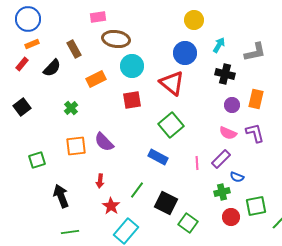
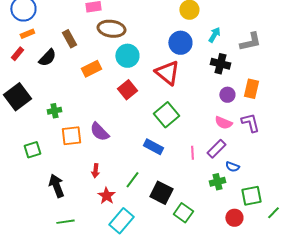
red square: (132, 100) -> (127, 90), turned -30
black square: (22, 107) -> (17, 97), size x1.5
green cross: (71, 108) -> (54, 111), moved, turned 32
red circle: (231, 217) -> (234, 218), moved

